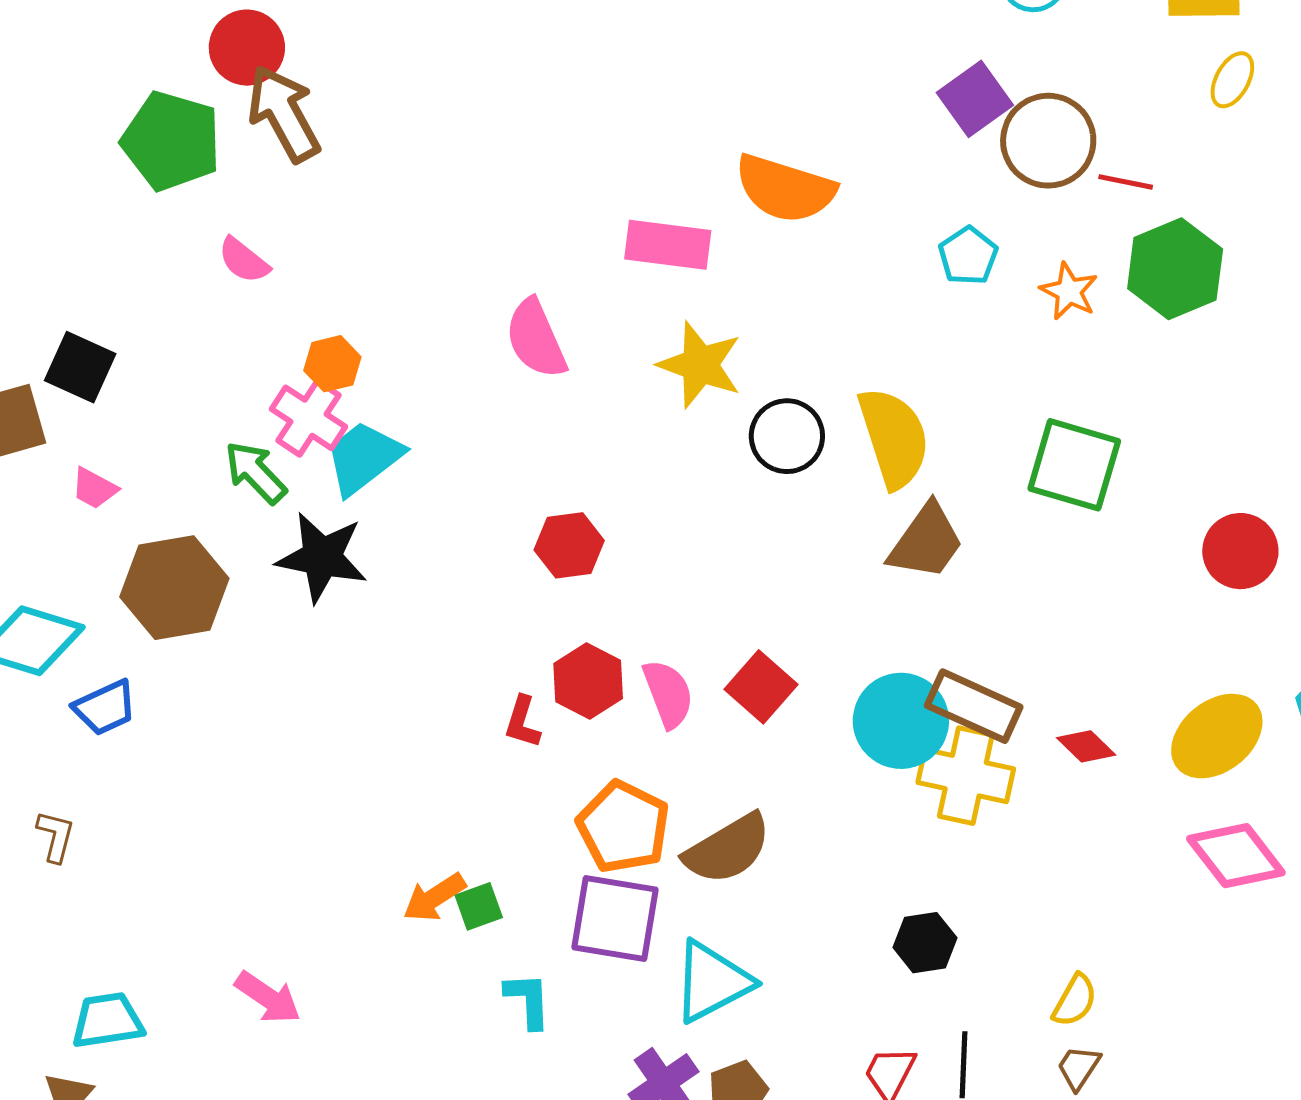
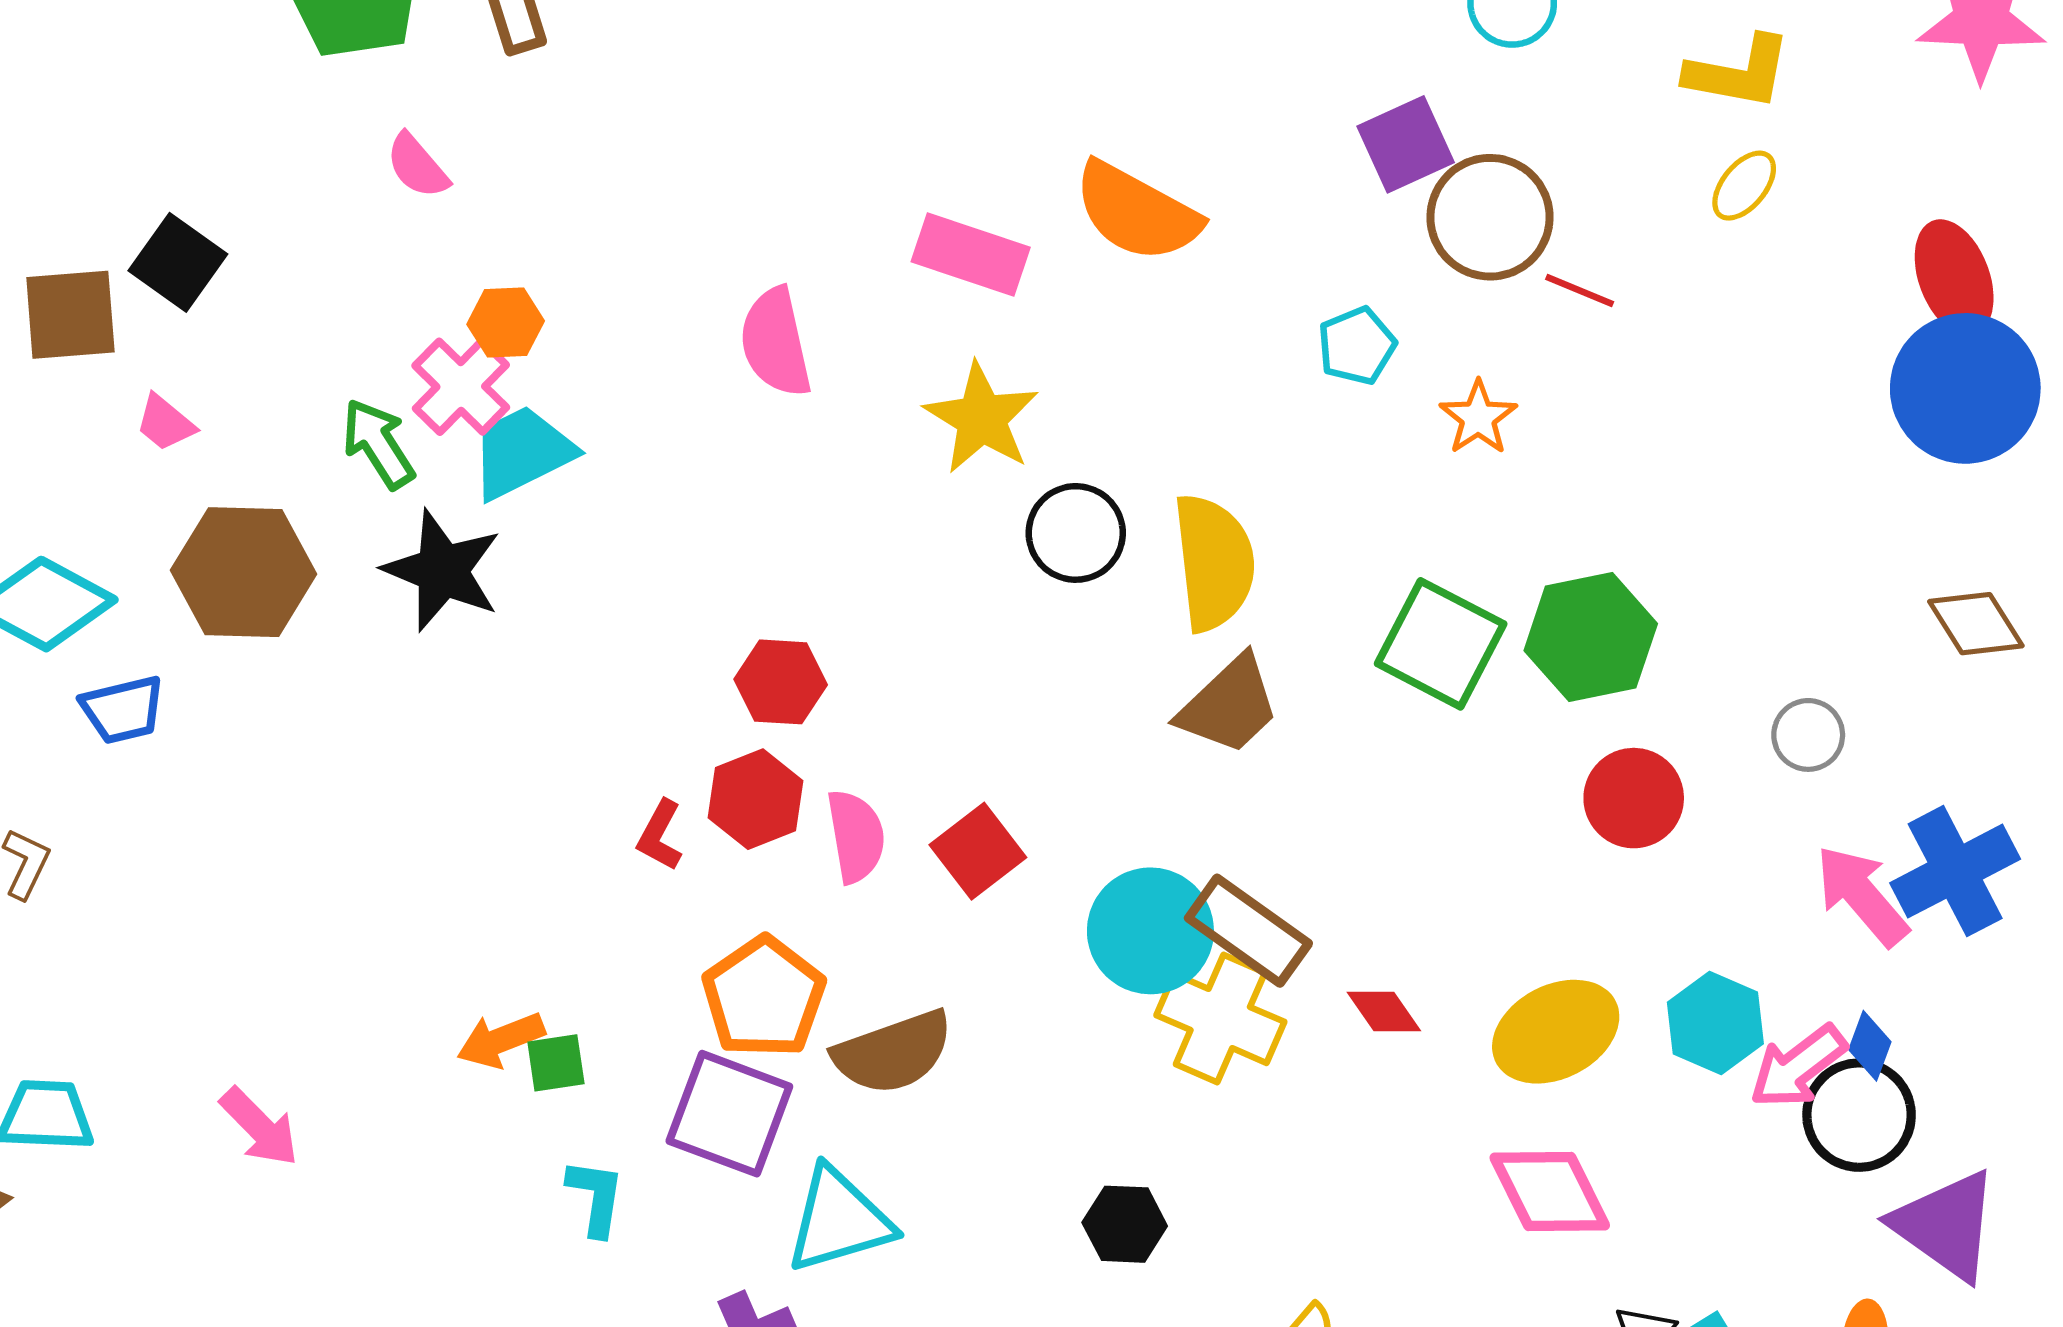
green hexagon: (1175, 269) -> (1591, 637), moved
red hexagon: (569, 545) -> (781, 682), moved

